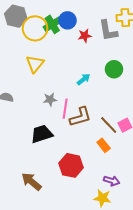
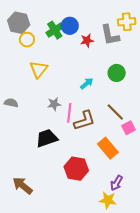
yellow circle: (35, 28) -> (27, 40), moved, size x0.6
brown line: (109, 125) -> (115, 112), moved
orange rectangle: (104, 145) -> (108, 148), size x1.5
purple arrow: (112, 181) -> (116, 183), turned 105
brown arrow: (31, 182) -> (23, 186), moved

